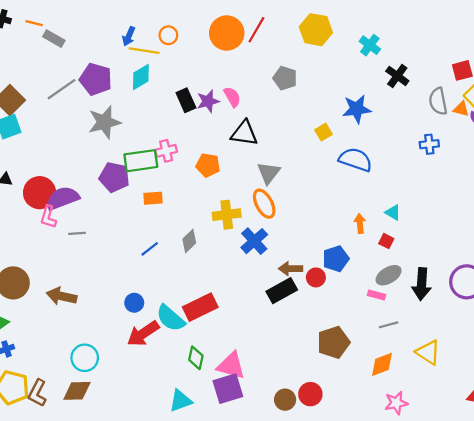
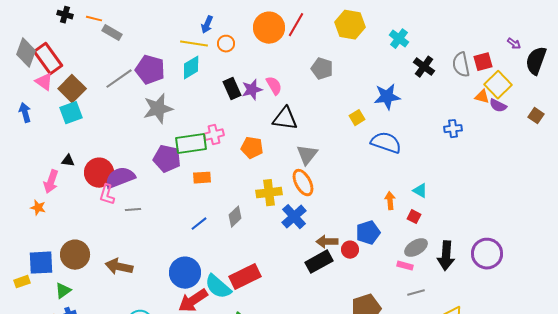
orange circle: (168, 35) -> (226, 44), moved
blue arrow: (129, 36) -> (207, 25), moved
gray semicircle: (438, 101) -> (461, 65), moved
blue circle: (134, 303) -> (185, 273), size x1.8

